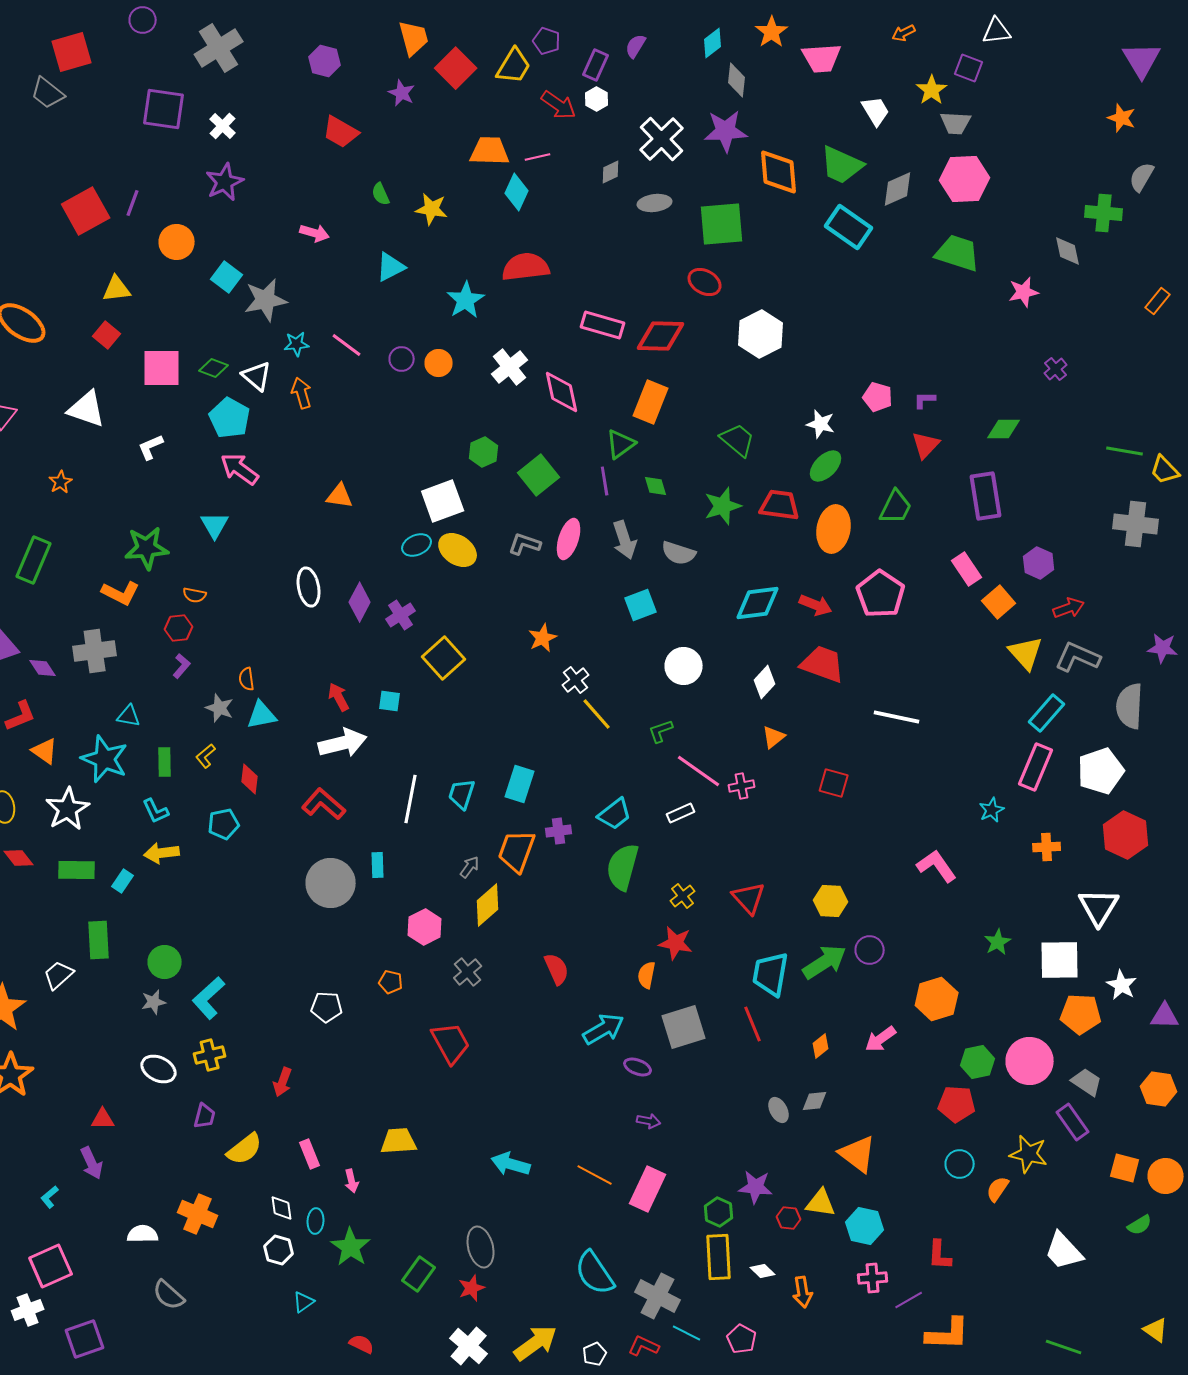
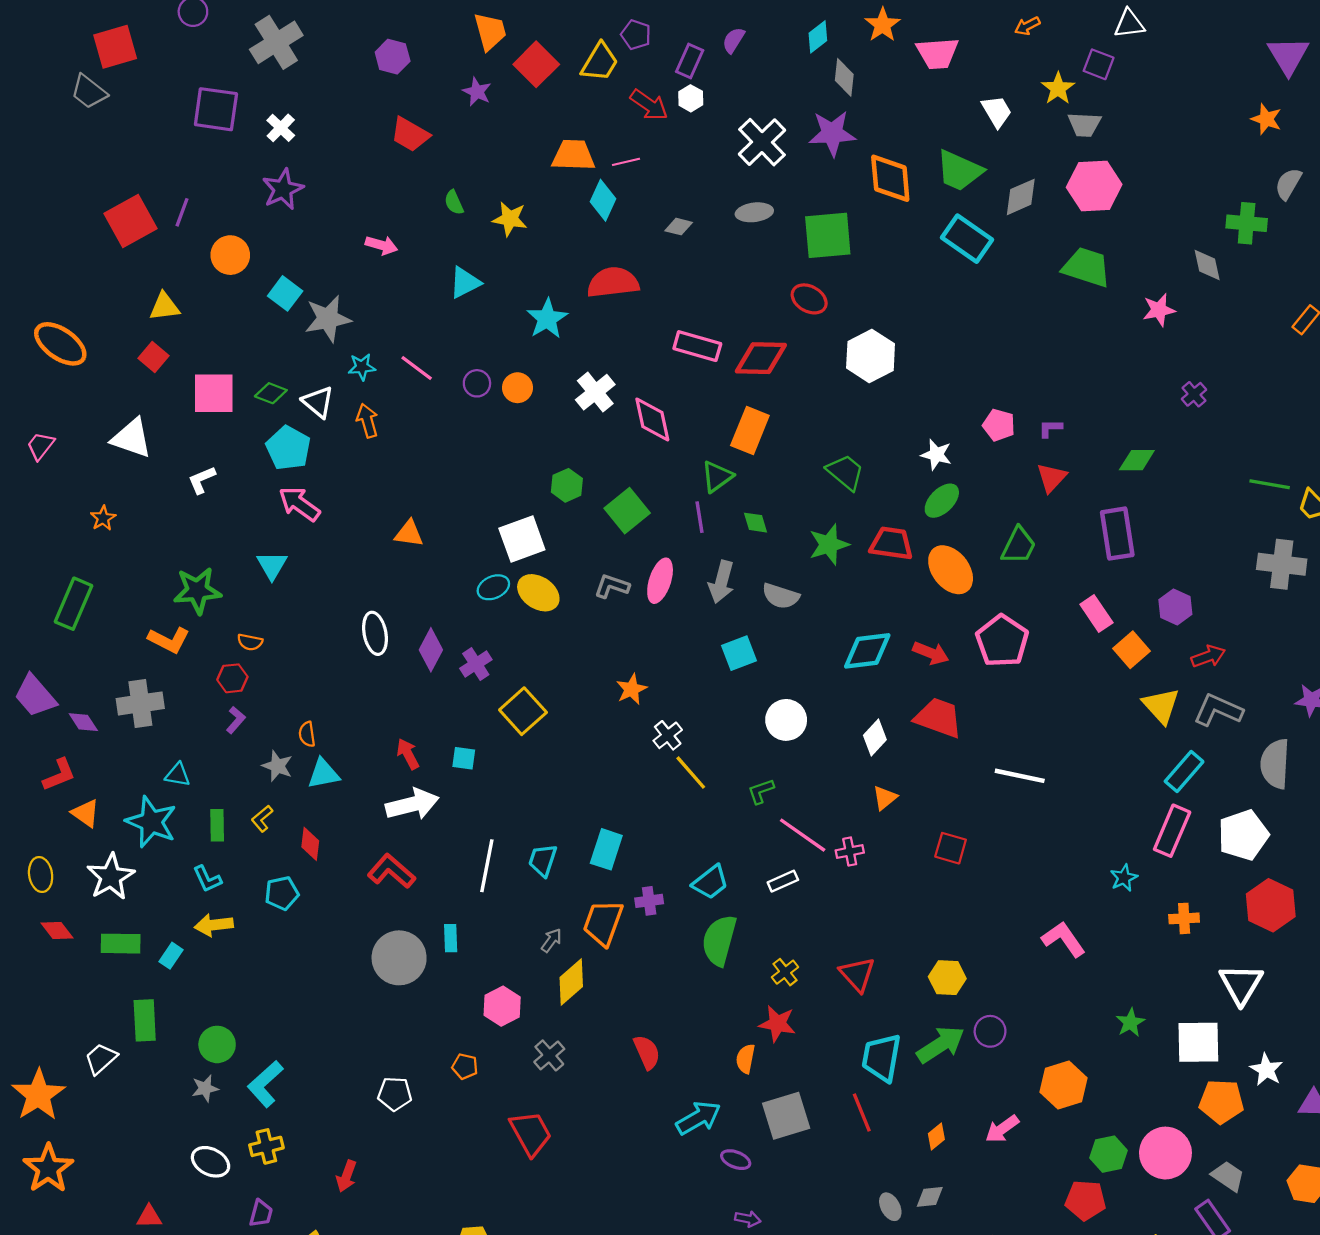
gray diamond: (611, 172) -> (679, 227), moved, turned 40
orange ellipse: (834, 529) -> (951, 570), turned -48
gray arrow: (625, 540) -> (721, 582), turned 33

